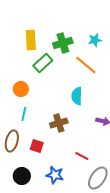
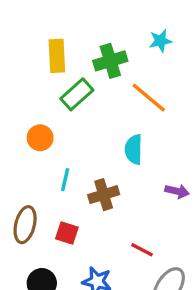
cyan star: (95, 40) -> (160, 41), moved
cyan line: (24, 114) -> (65, 180), moved

